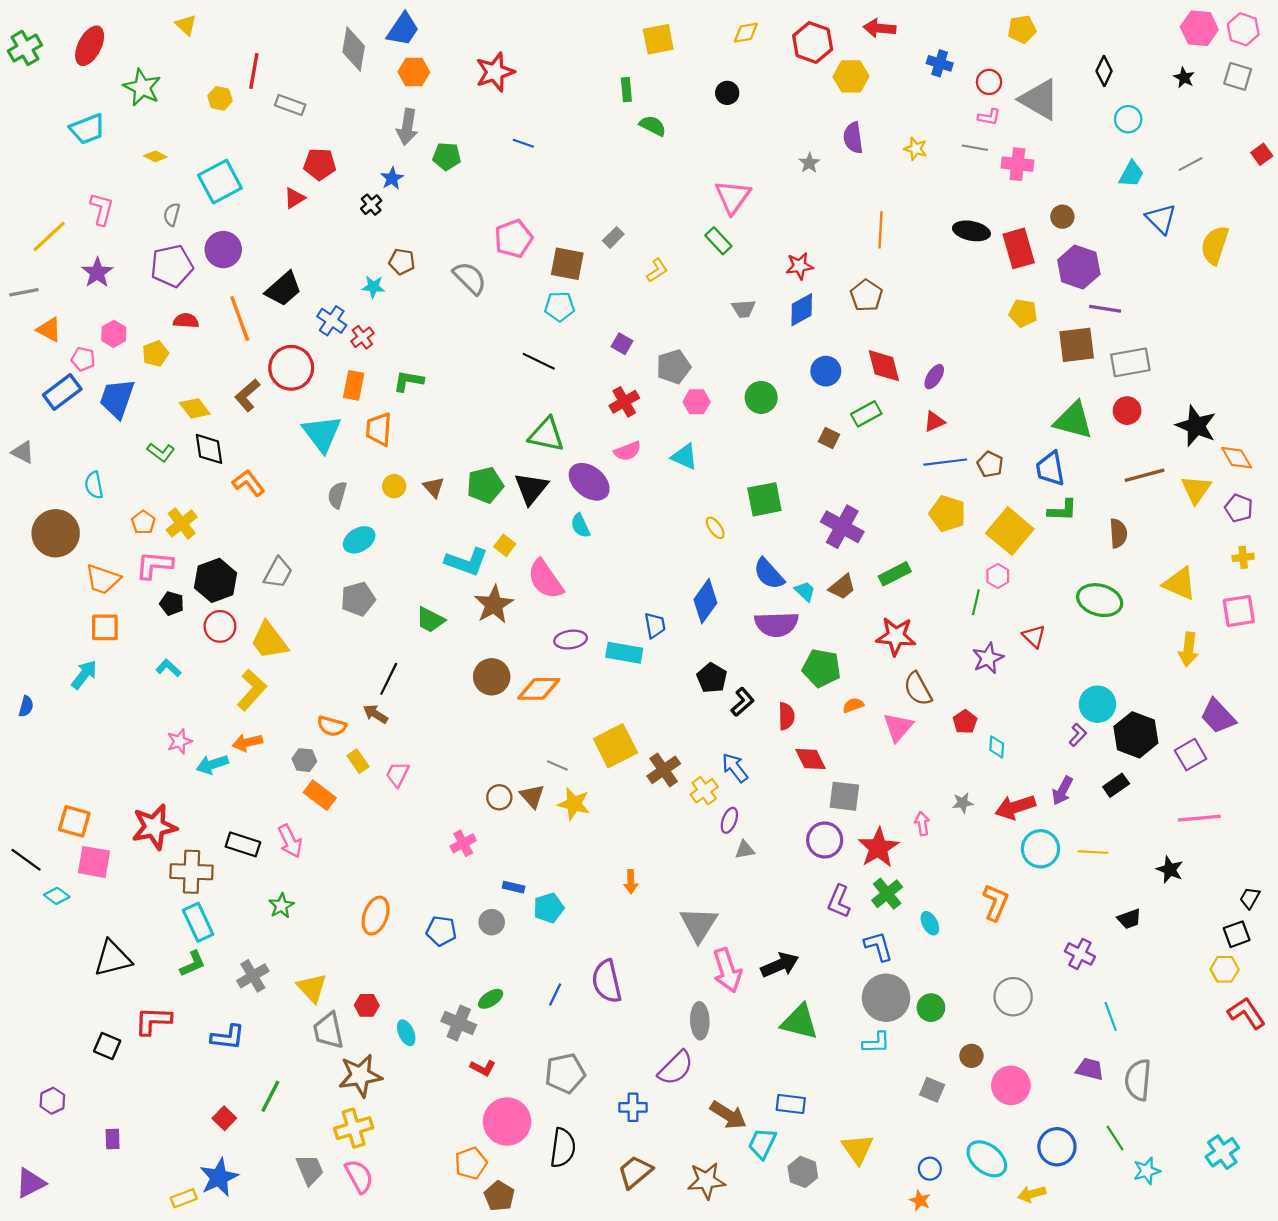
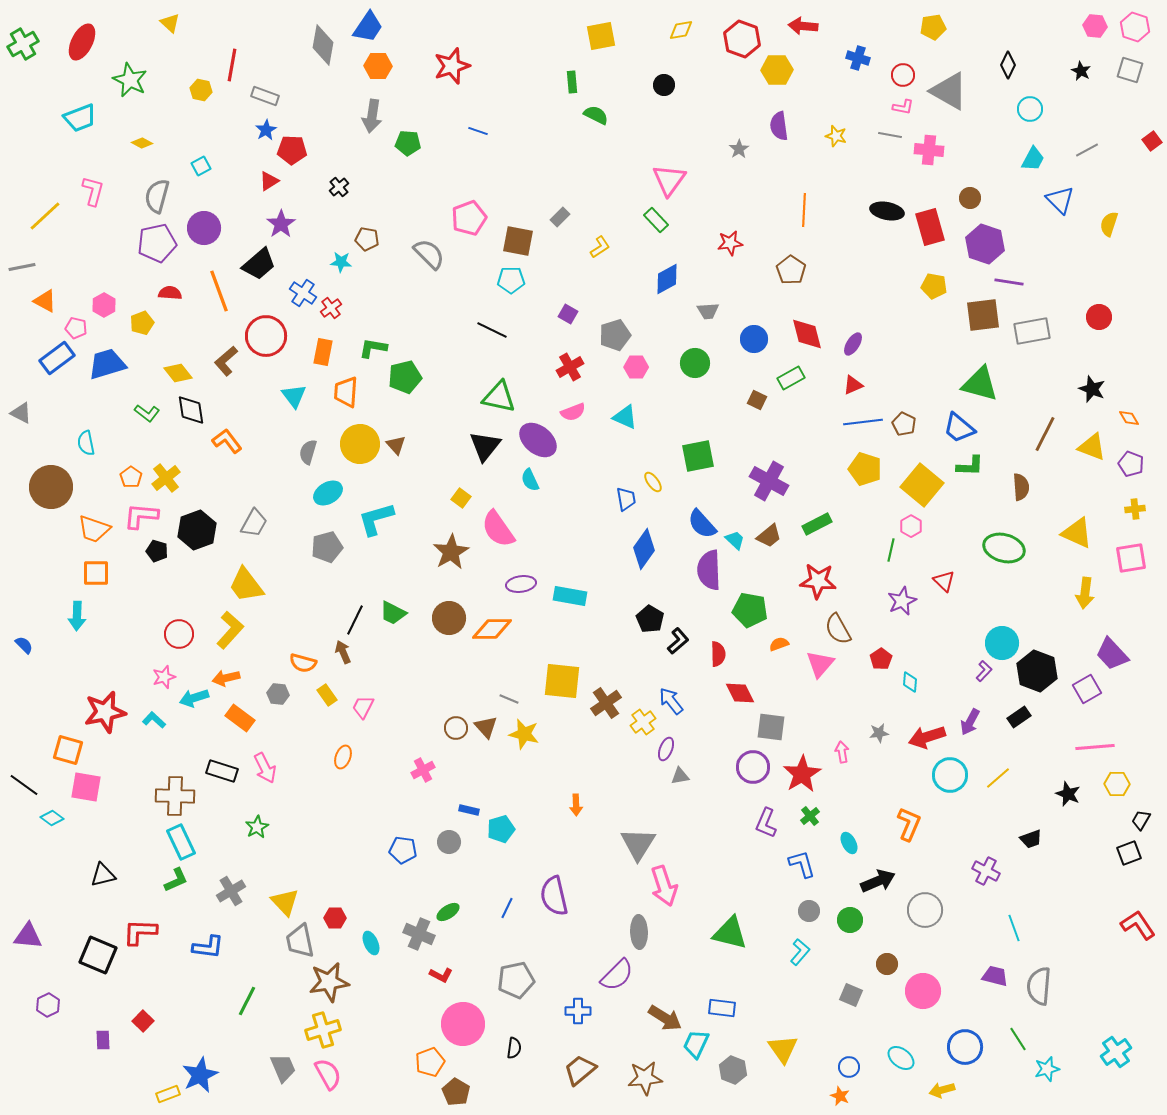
pink hexagon: (1199, 28) -> (1095, 26), size x0.7
blue star: (392, 178) -> (266, 130), moved
cyan square: (220, 182) -> (201, 166), size x0.5
gray semicircle: (172, 214) -> (157, 196), size x1.6
yellow semicircle: (1215, 245) -> (1109, 224), size x0.7
purple star: (97, 273) -> (281, 224), moved
gray trapezoid: (744, 309) -> (708, 311), moved
blue diamond: (802, 310) -> (667, 279), moved
blue trapezoid: (117, 399) -> (107, 364), turned 54
red circle: (1127, 411) -> (1099, 317), moved
black star: (1196, 426) -> (1092, 389), size x0.7
cyan triangle: (322, 434) -> (294, 396), size x0.7
orange diamond: (1237, 458) -> (1129, 418), size x0.7
blue trapezoid: (1050, 469) -> (959, 428), turned -40
brown line: (1145, 475) -> (1045, 434), turned -48
green pentagon: (485, 485) -> (405, 377), moved
yellow circle: (394, 486) -> (360, 444), size x1.8
yellow triangle: (1196, 489) -> (1092, 447), turned -44
cyan L-shape: (466, 562) -> (376, 519), moved, turned 144
green trapezoid: (430, 620) -> (393, 613), moved
purple semicircle: (776, 624) -> (709, 570), turned 90
blue trapezoid: (655, 625) -> (626, 499), moved
red circle: (220, 626) -> (179, 634), moved
cyan L-shape: (168, 668) -> (154, 720), moved
cyan arrow: (84, 675) -> (77, 616), turned 144
blue semicircle: (26, 706) -> (24, 645), turned -60
brown arrow: (376, 714) -> (343, 652), turned 35
yellow square: (615, 746) -> (562, 681), turned 33
orange rectangle: (320, 795) -> (240, 718), moved
red star: (154, 827) -> (105, 712), moved
yellow line: (1093, 852) -> (998, 778), turned -44
green cross: (887, 894) -> (810, 816), size x0.7
orange ellipse: (376, 916) -> (343, 757), moved, size x0.7
black triangle: (113, 958) -> (103, 875), size x0.7
black arrow: (780, 965) -> (878, 881), moved
yellow hexagon: (1225, 969) -> (1117, 784), moved
gray circle: (886, 998) -> (809, 911), size x0.5
cyan L-shape: (876, 1043) -> (800, 952), turned -48
black square: (107, 1046) -> (98, 955), size x1.5
red square: (224, 1118) -> (143, 1021), moved
black semicircle: (563, 1148) -> (514, 1048), size x0.6
cyan ellipse: (987, 1159) -> (901, 1058), size x0.7
purple triangle: (30, 1183) -> (28, 936), moved, turned 32

